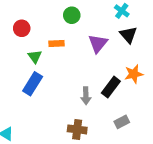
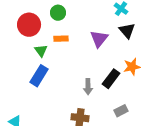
green circle: (72, 15) -> (58, 13), moved
red circle: (22, 28) -> (29, 25), size x1.5

